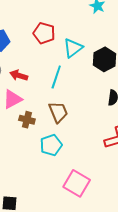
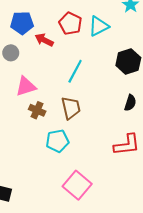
cyan triangle: (73, 48) -> (99, 26), moved
red arrow: (19, 75) -> (44, 40), moved

